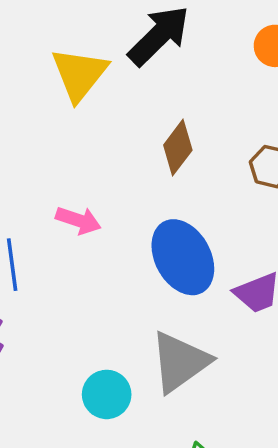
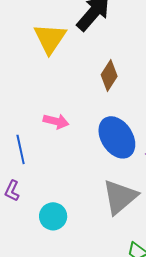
cyan circle: (107, 394) -> (53, 216), moved

